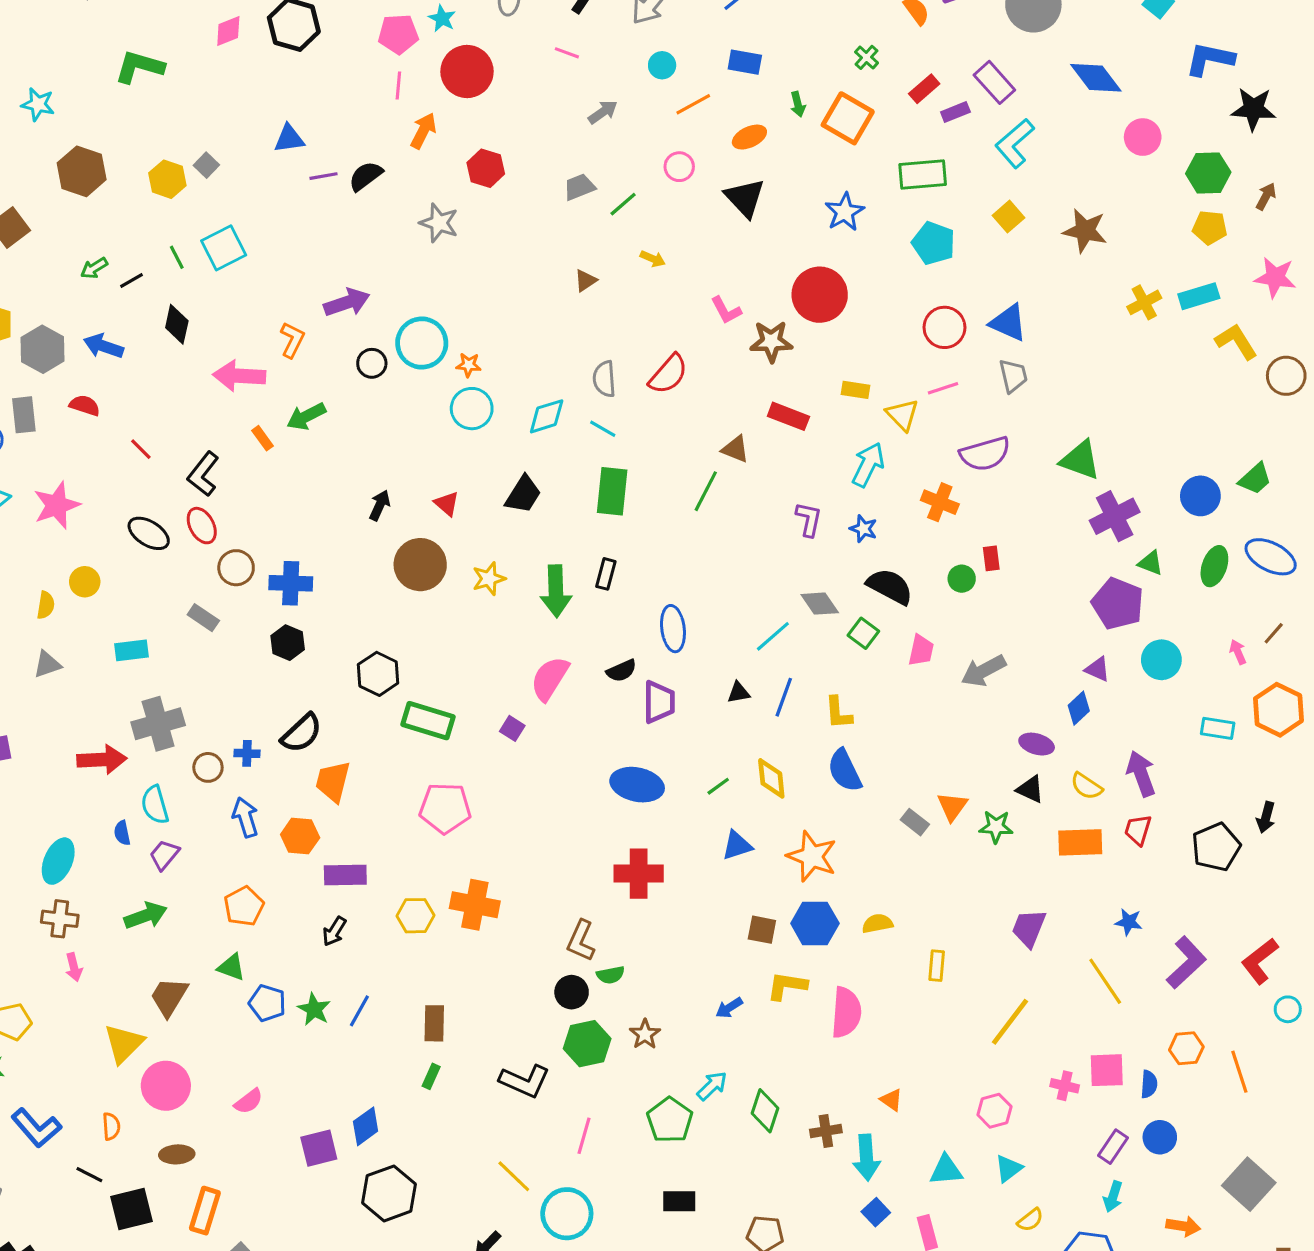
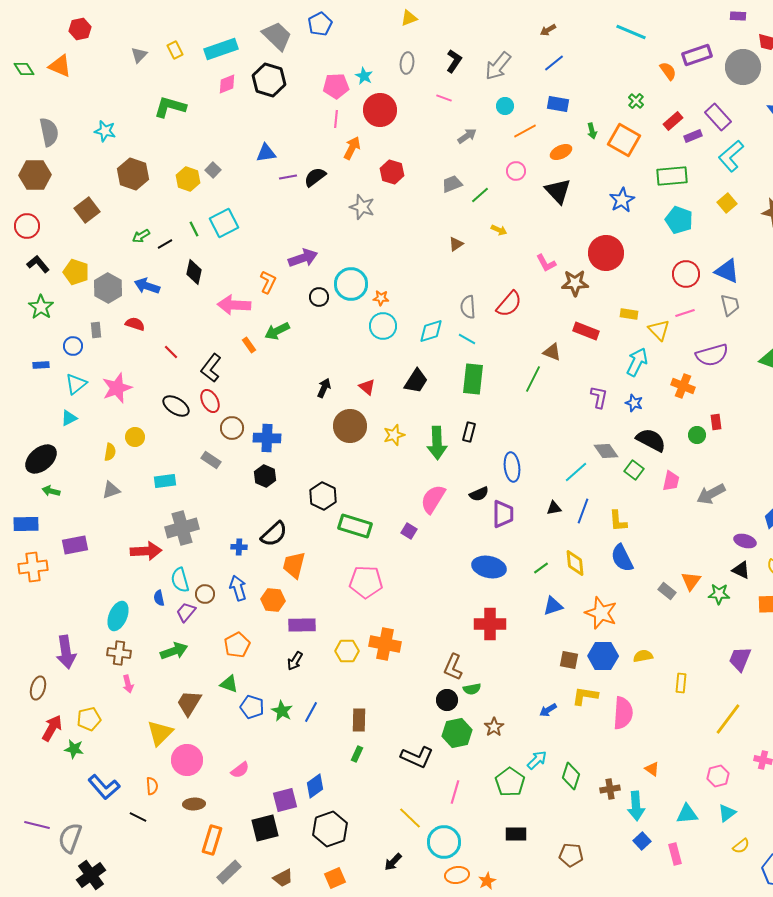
gray rectangle: (24, 415) -> (96, 330), size x0.7
brown circle: (208, 767) -> (205, 594), moved
black square: (132, 1209) -> (265, 828), moved

